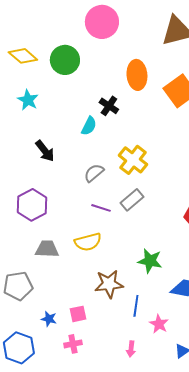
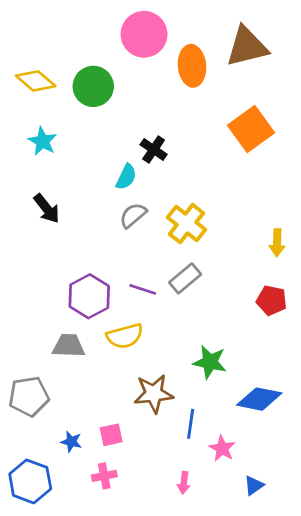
orange ellipse: (137, 75) -> (192, 66), moved
black arrow: (45, 151) -> (47, 208), moved
gray semicircle: (94, 173) -> (133, 215), moved
purple hexagon: (32, 205) -> (89, 296), moved

